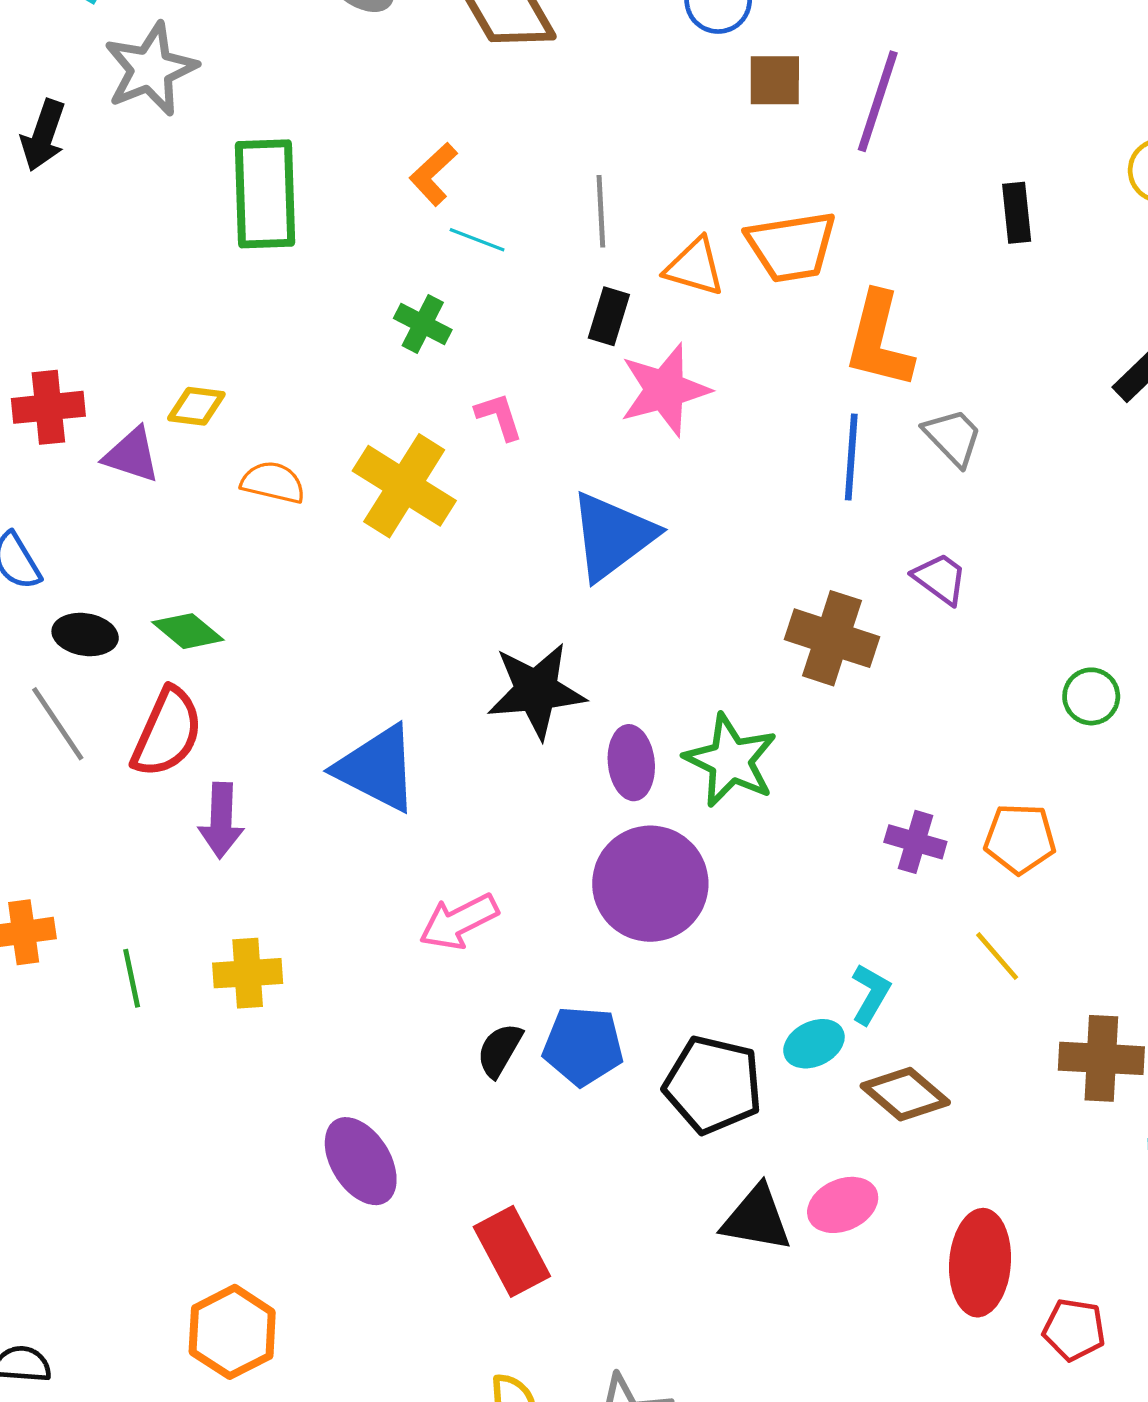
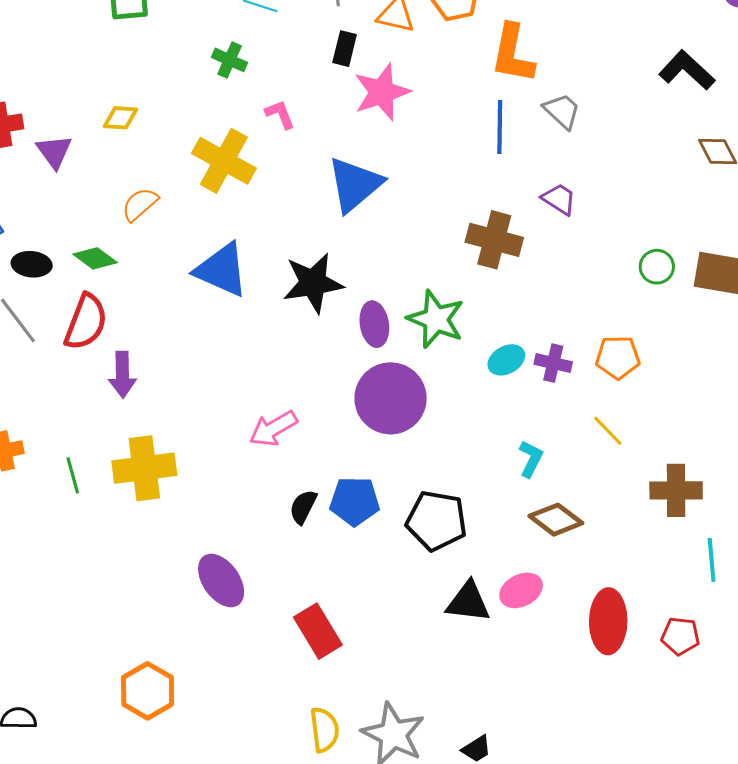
yellow diamond: (196, 406) -> (121, 118), moved
purple triangle: (132, 455) -> (54, 151), turned 39
orange semicircle: (273, 482) -> (140, 204), moved, turned -51
blue triangle: (377, 768) -> (222, 270), moved
yellow cross: (248, 973) -> (144, 468), size x1.5
cyan ellipse: (814, 1044) -> (506, 360), moved
red pentagon: (1074, 1330) -> (680, 636), moved

